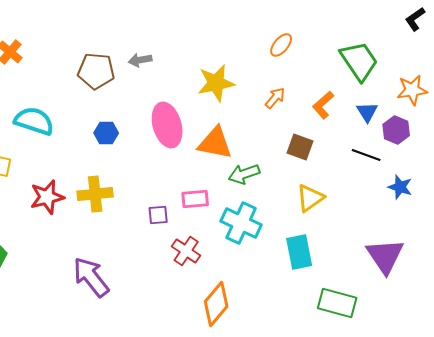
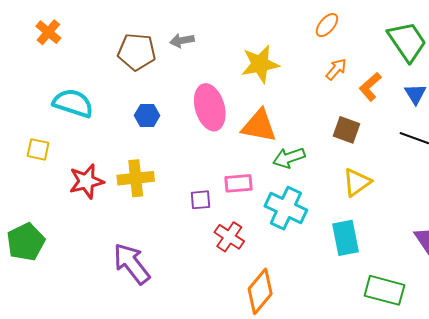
orange arrow: (275, 98) -> (336, 69), moved

